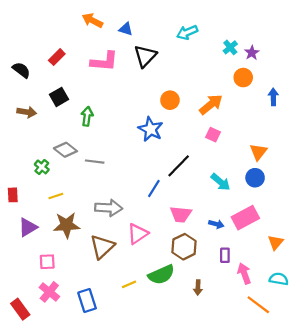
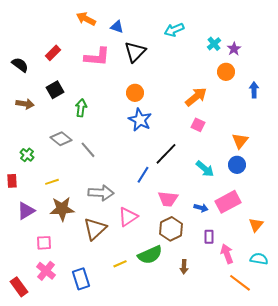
orange circle: (170, 100) -> (135, 93), moved
gray line: (95, 162) -> (88, 150), turned 42
green cross: (42, 167) -> (27, 155), moved

